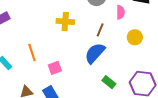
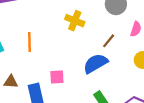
pink square: (55, 68) -> (57, 77), moved

